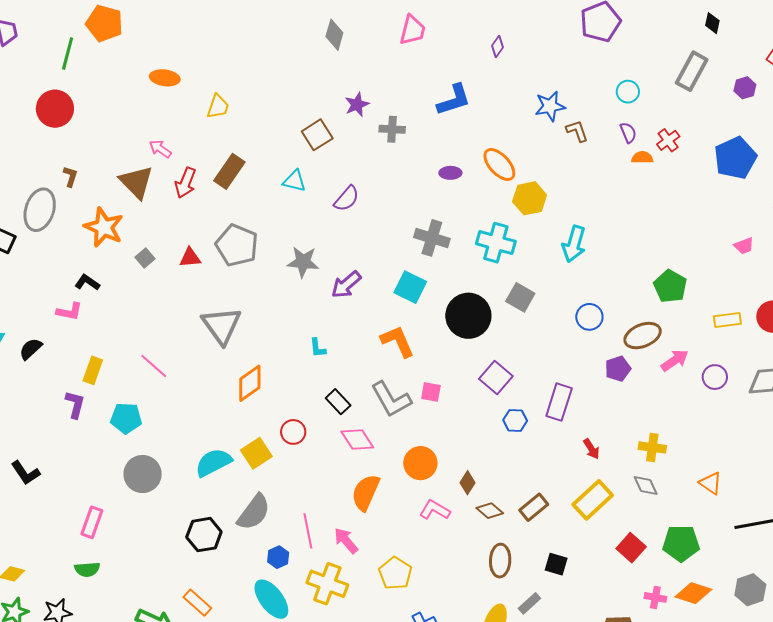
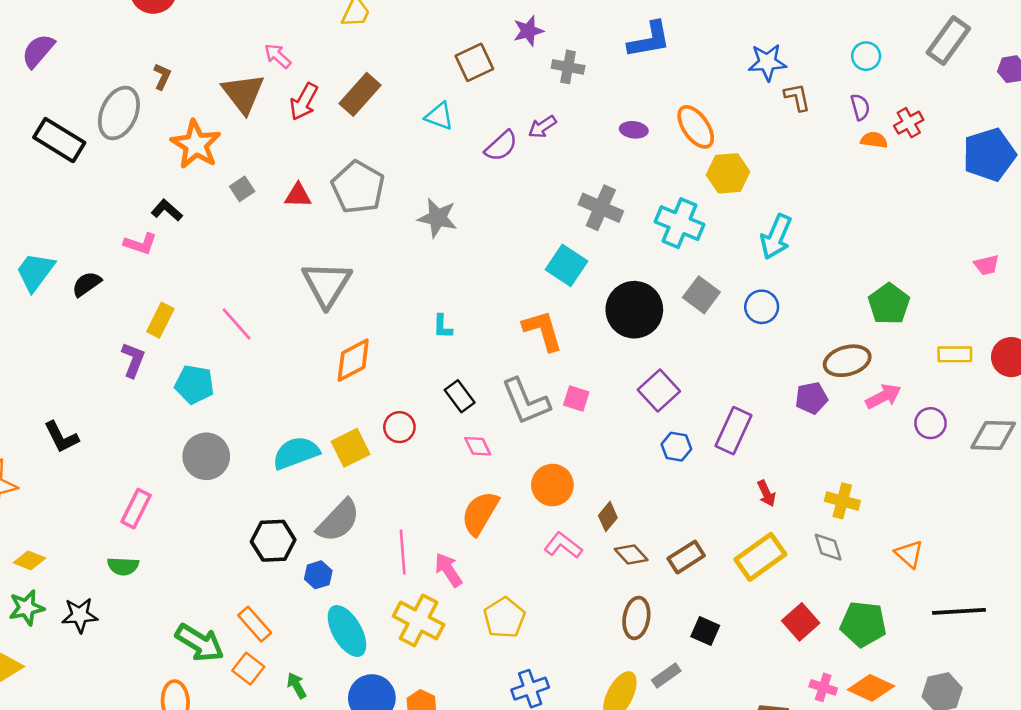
purple arrow: (346, 285) -> (542, 127), moved, size x0.7
blue circle: (589, 317) -> (762, 307), moved
pink diamond: (357, 440) -> (478, 446), size x0.7
blue hexagon: (278, 557) -> (318, 575), moved

